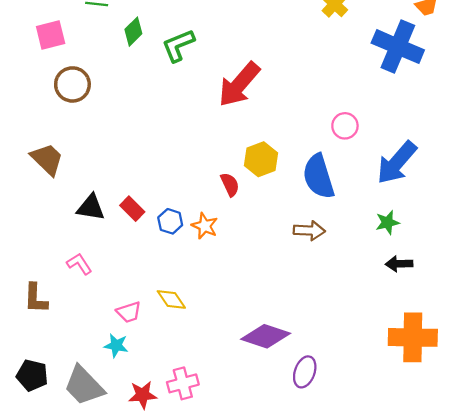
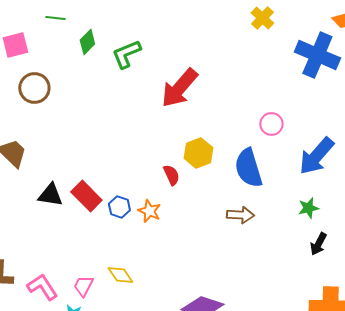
red rectangle: (132, 209) -> (86, 196), size x1.4
pink L-shape: (79, 264) -> (42, 287), moved, size x1.4
black arrow: (399, 264) -> (318, 244), turned -60
pink trapezoid: (129, 312) -> (83, 286), turned 135

